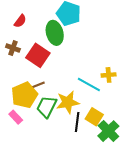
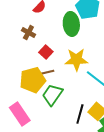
red square: (38, 55) -> (46, 52), moved, size x0.6
yellow star: (68, 102) -> (76, 60), moved
pink rectangle: (16, 117) -> (20, 114), moved, size x1.6

